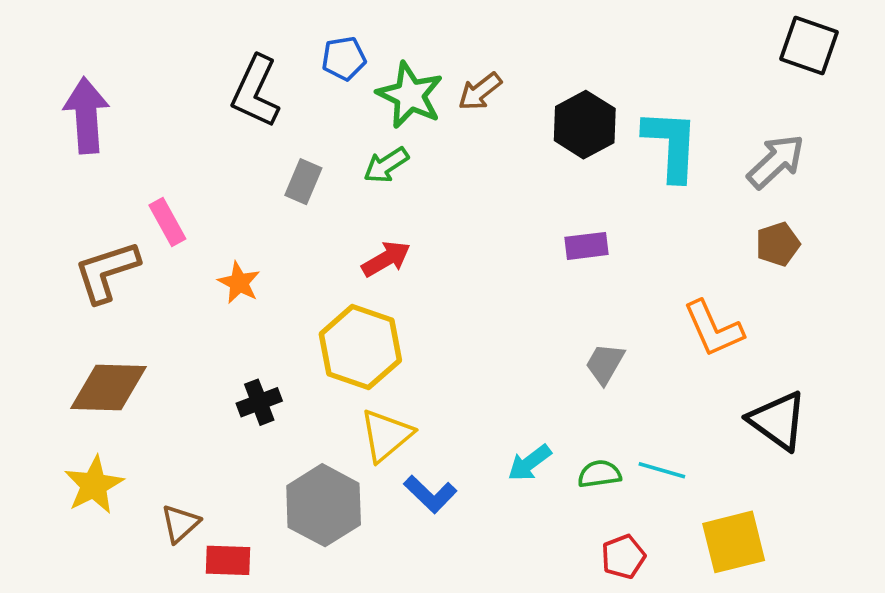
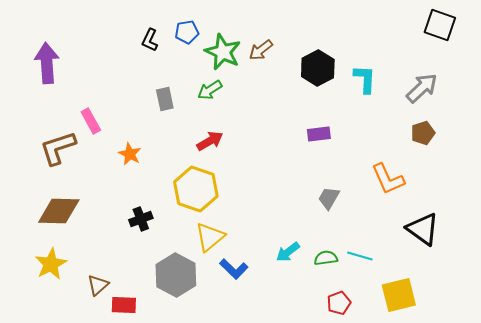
black L-shape: (256, 91) -> (150, 40), moved, size x0.6
cyan L-shape: (671, 145) -> (365, 79), size x0.7
gray rectangle: (303, 182) -> (165, 99), turned -35

